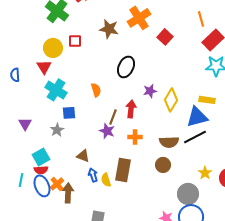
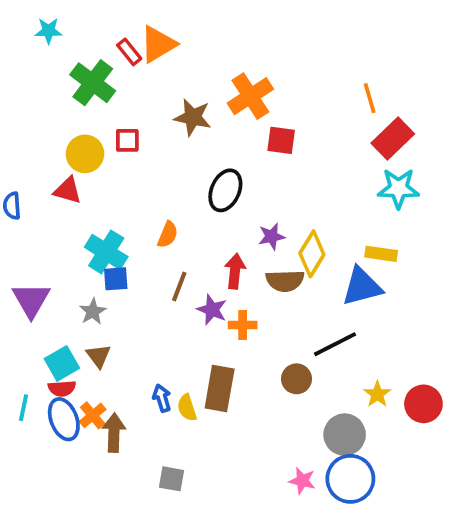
red square: (165, 37) -> (281, 140), moved, turned -35
red triangle: (44, 67) -> (68, 190), turned -42
cyan cross: (56, 90) -> (106, 252), moved
orange semicircle: (96, 90) -> (168, 235), turned 40
brown line: (113, 117) -> (179, 287), moved
purple triangle: (25, 124) -> (31, 300), size x1.5
purple star: (107, 131) -> (212, 310), moved
black line: (195, 137) -> (335, 344), moved
brown semicircle: (169, 142) -> (285, 281), moved
brown triangle: (83, 156) -> (98, 356), moved, turned 32

